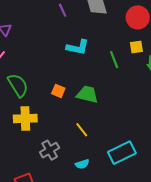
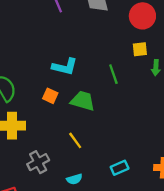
cyan L-shape: (78, 47) -> (65, 67), moved
green line: (114, 60) -> (113, 74), moved
cyan rectangle: (122, 153) -> (120, 168), size x0.6

